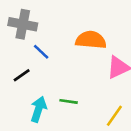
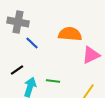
black line: (22, 75) -> (17, 70), moved

